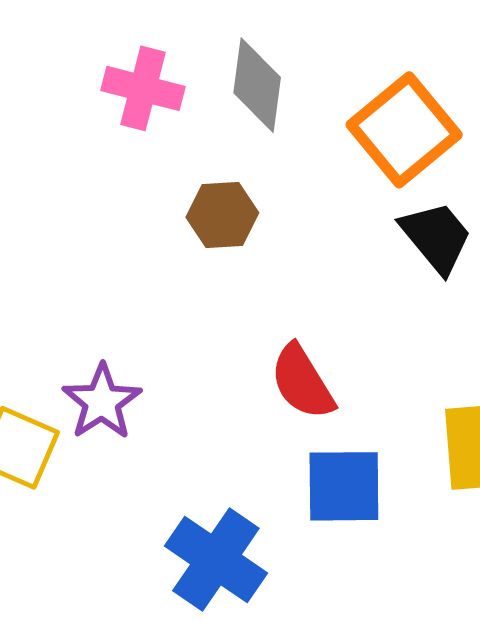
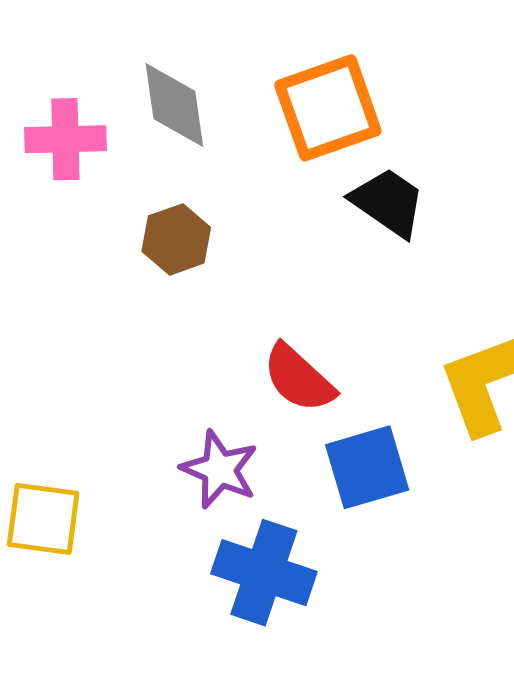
orange square: (404, 130) -> (328, 108), turned 36
purple star: (102, 402) -> (219, 469), moved

